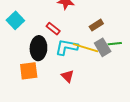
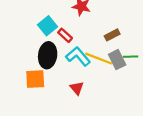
cyan square: (15, 20) -> (48, 26), moved
cyan L-shape: (67, 47) -> (78, 56), turned 35

